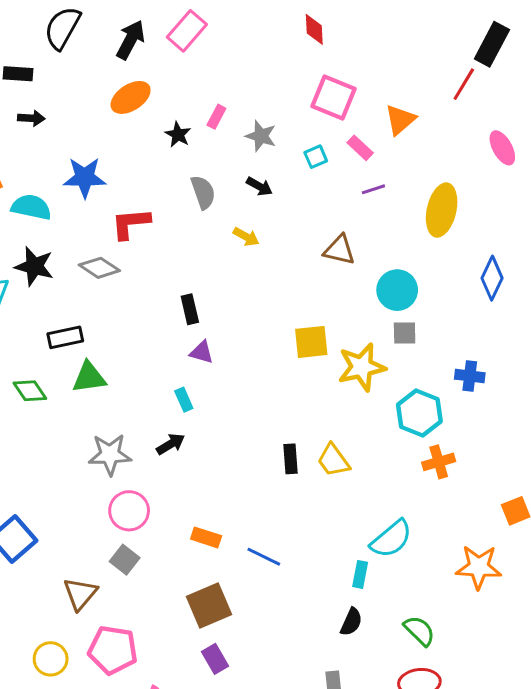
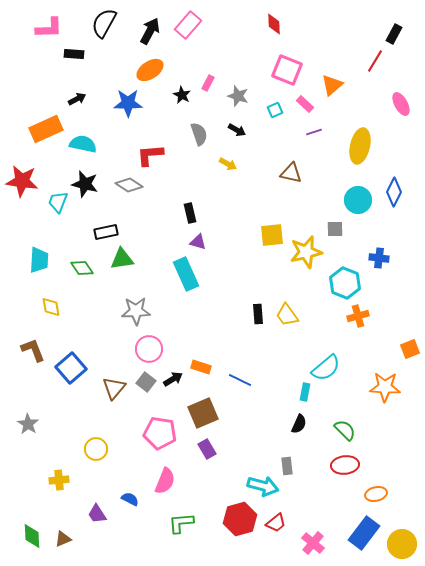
black rectangle: (492, 44) -> (394, 34), size x0.7
black arrow: (31, 118) -> (77, 99), moved, turned -30
blue star: (85, 177) -> (128, 103), moved
cyan circle: (397, 290) -> (358, 200), moved
cyan rectangle: (184, 400) -> (186, 274), size x2.0
black arrow: (171, 444) -> (173, 379), moved
brown triangle: (80, 594) -> (114, 388), moved
pink pentagon: (113, 650) -> (160, 433), moved

